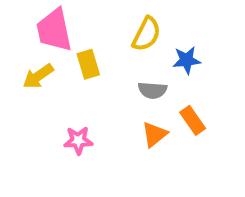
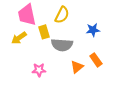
yellow semicircle: (146, 34) -> (62, 15), moved
gray semicircle: (152, 90) -> (62, 45), moved, size x1.5

